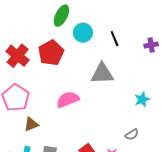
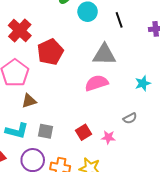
red pentagon: (51, 53) -> (50, 52), moved
pink semicircle: (68, 100) -> (97, 83), moved

